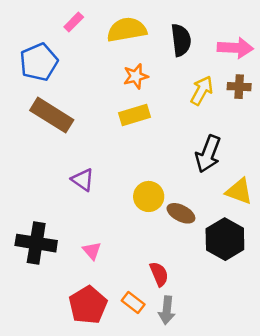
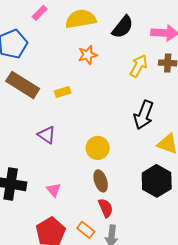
black semicircle: (181, 40) -> (123, 27), turned 45
yellow rectangle: (134, 115) -> (63, 92), moved, size x0.7
brown ellipse: (181, 213) -> (101, 181), moved, turned 45

